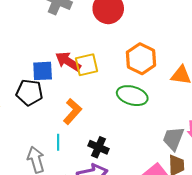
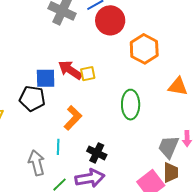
orange hexagon: (141, 59) -> (144, 49), moved
yellow square: (87, 65) -> (88, 74), size x0.7
green ellipse: (132, 96) -> (131, 105), turned 72

